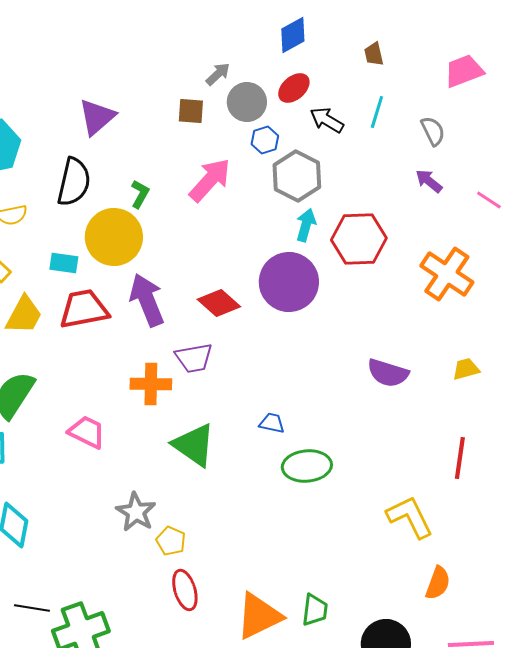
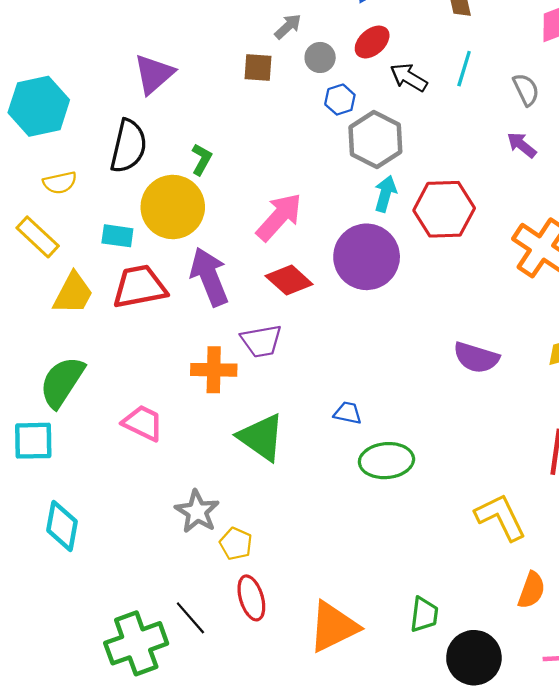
gray circle: (247, 102) -> (320, 57), size x0.7
pink arrow: (210, 180) -> (279, 217), moved
black line: (32, 608) -> (190, 618), moved, turned 40
green trapezoid: (315, 610) -> (424, 615), moved

